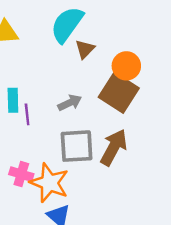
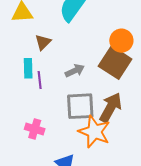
brown triangle: (85, 49) -> (43, 42), moved
orange star: (49, 183) -> (94, 132), moved

